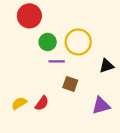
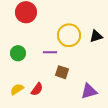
green circle: (48, 42) -> (18, 53), moved
black triangle: (107, 66) -> (96, 36), moved

